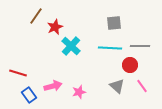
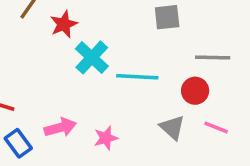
cyan line: (110, 48) -> (137, 77), moved
pink line: (142, 86) -> (216, 127), turned -32

